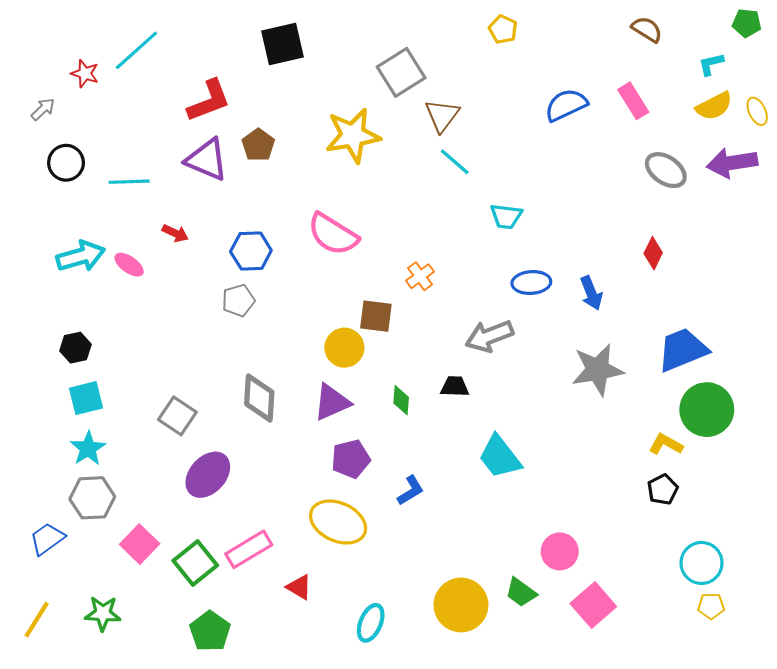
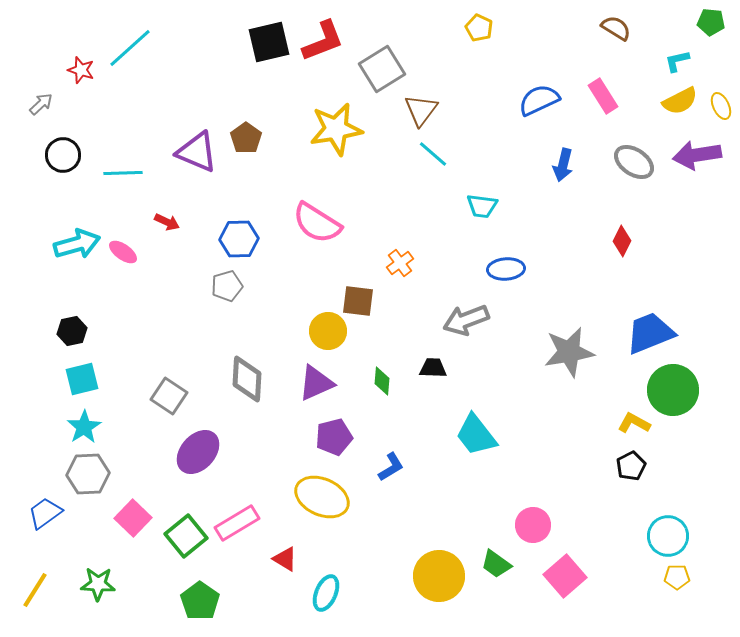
red L-shape: (209, 101) -> (323, 41), moved
blue arrow: (591, 293) -> (563, 165), moved, turned 36
cyan ellipse: (371, 623) -> (326, 593), moved

